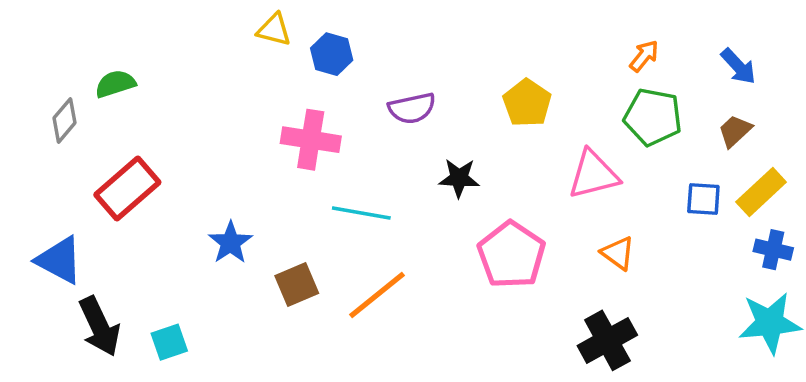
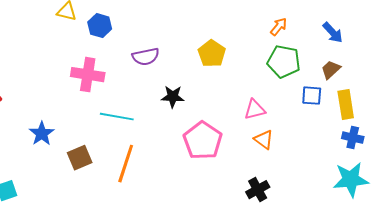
pink triangle: (593, 175) -> (255, 110), moved, size x0.7
yellow rectangle: (761, 192) -> (346, 105), turned -56
blue square: (703, 199) -> (312, 96), moved
orange line: (377, 295) -> (126, 164), turned -33
black cross: (607, 340) -> (258, 190), size x0.7

